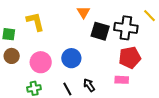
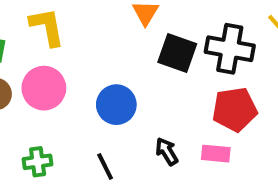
pink circle: (41, 62) -> (44, 88), moved
black arrow: (89, 85) -> (167, 151), moved

